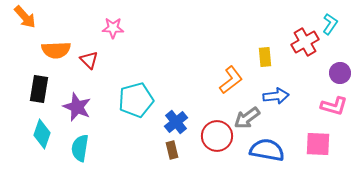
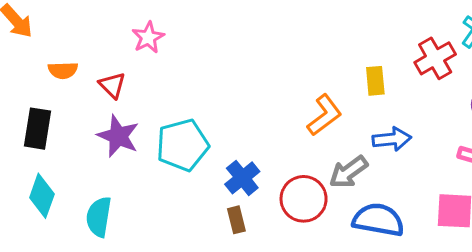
pink star: (113, 28) -> (148, 37), turned -30
orange semicircle: (56, 50) -> (63, 70), size x0.7
purple star: (77, 107) -> (118, 136), moved

